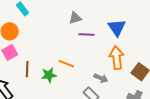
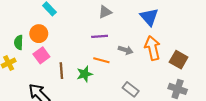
purple line: (87, 34) -> (100, 36), moved
gray arrow: (101, 78) -> (126, 50), moved

